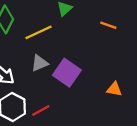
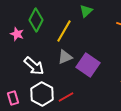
yellow line: (38, 32) -> (64, 31), turned -35

